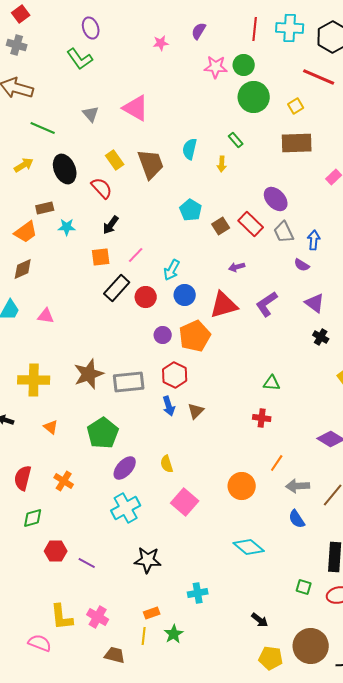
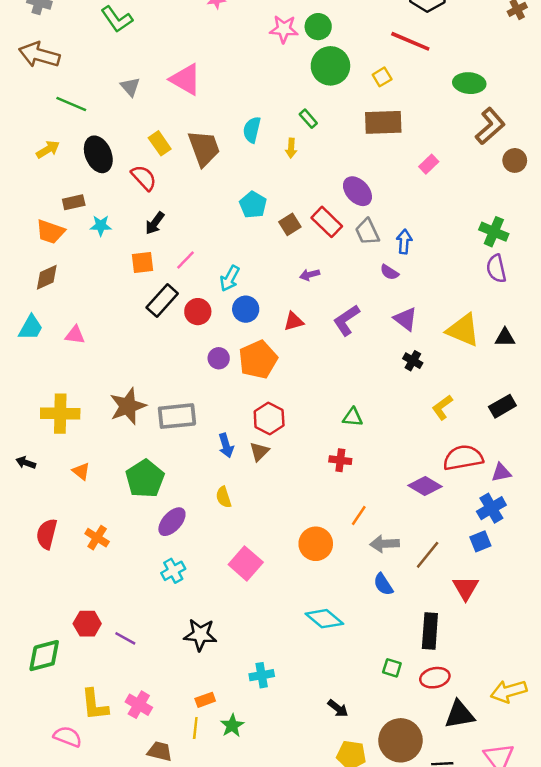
orange trapezoid: (26, 232) -> (50, 232), turned 55
red triangle: (224, 305) -> (294, 321), size x0.6
red hexagon: (175, 375) -> (269, 418), moved
yellow semicircle: (167, 464) -> (224, 497), moved
cyan cross: (126, 508) -> (173, 571), size x0.7
green diamond: (33, 518) -> (44, 656), moved, size x1.4

